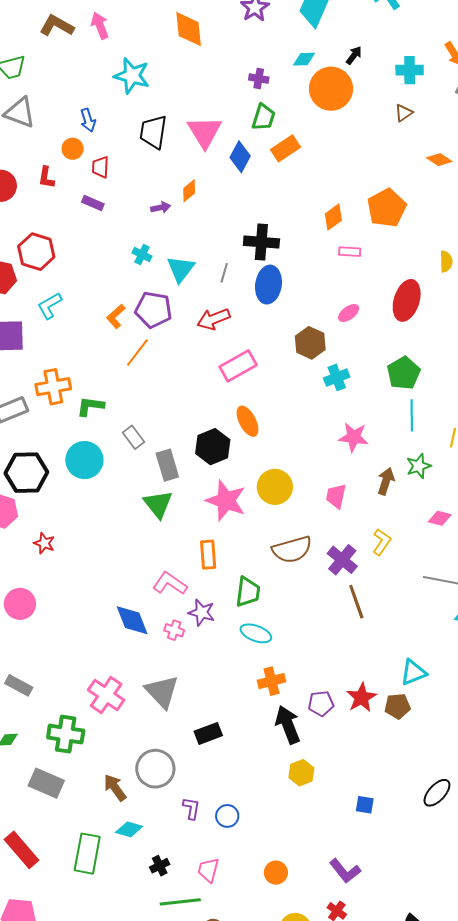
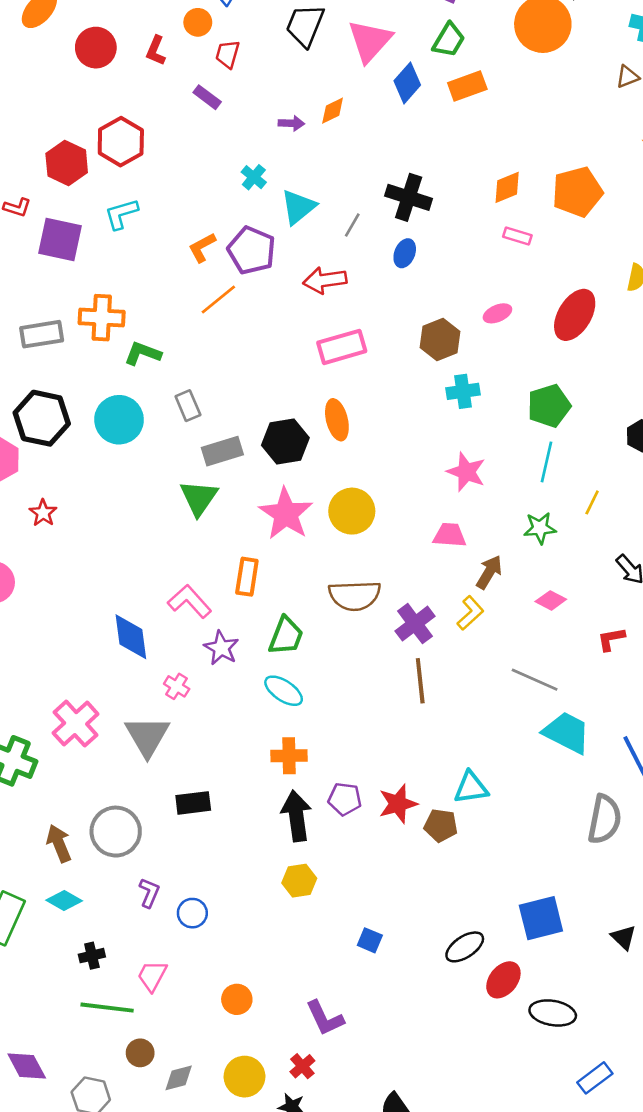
blue ellipse: (268, 285) -> (405, 253), size x0.6
gray rectangle: (167, 465) -> (222, 451), turned 76
brown arrow: (386, 481) -> (489, 572), moved
pink trapezoid: (336, 496) -> (450, 535), moved, turned 68
pink cross: (174, 630) -> (177, 686), moved

